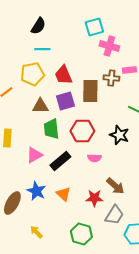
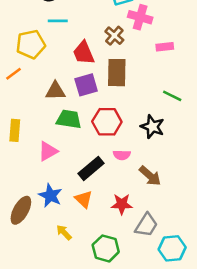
yellow pentagon: (32, 74) -> (31, 44), moved
brown cross: (111, 78) -> (114, 36), moved, turned 35
green trapezoid: (51, 129) -> (69, 119), turned 105
black rectangle: (60, 161) -> (91, 168), moved
brown arrow: (115, 186) -> (150, 176), moved
yellow arrow: (36, 232) -> (64, 232), moved

